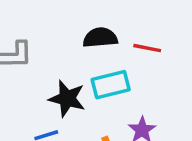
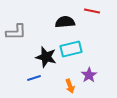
red line: (147, 48) -> (92, 11), moved

